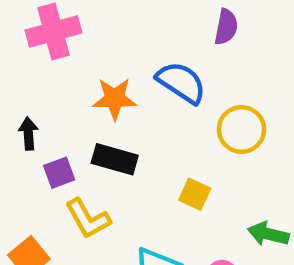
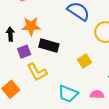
orange star: (115, 99) -> (31, 26), moved
yellow square: (195, 194) -> (85, 61), turned 32

